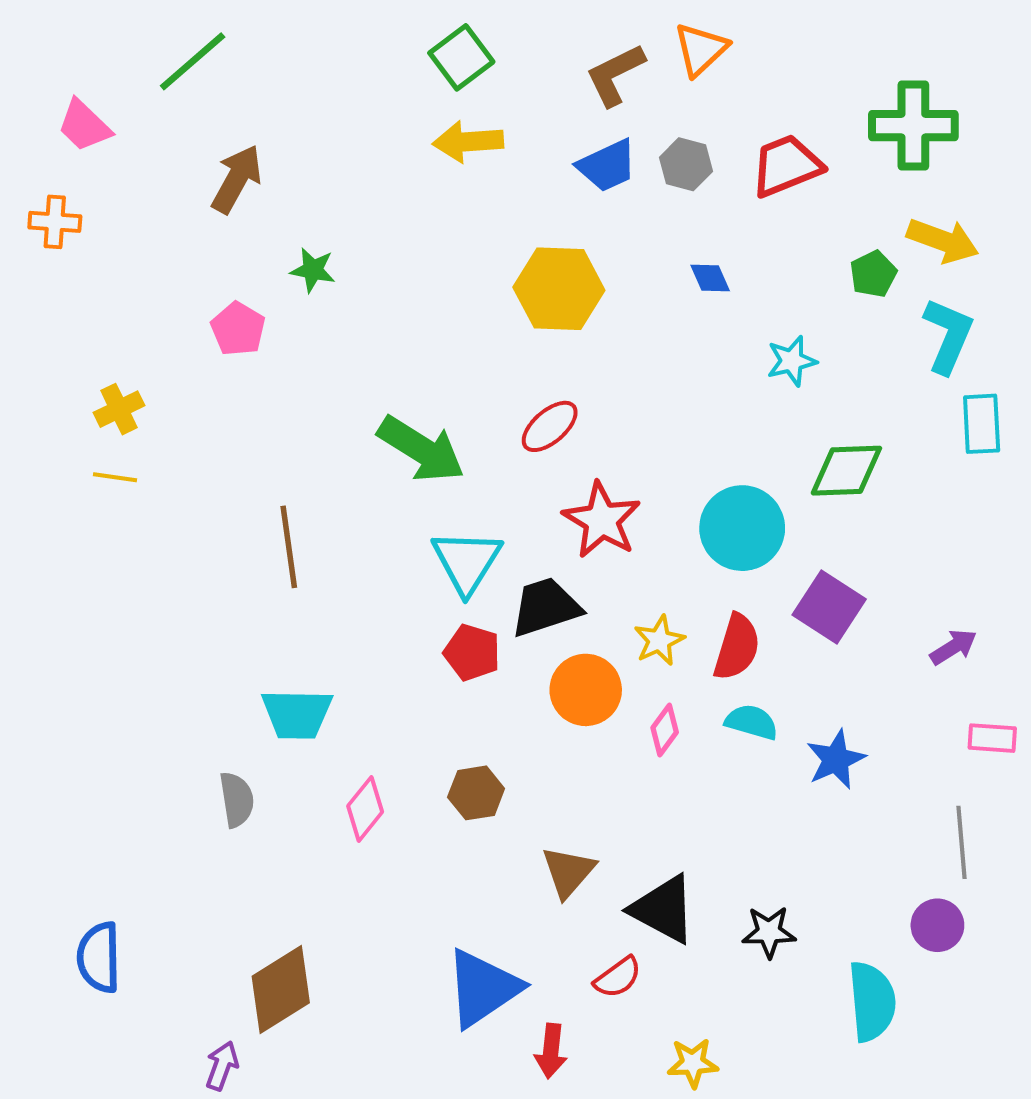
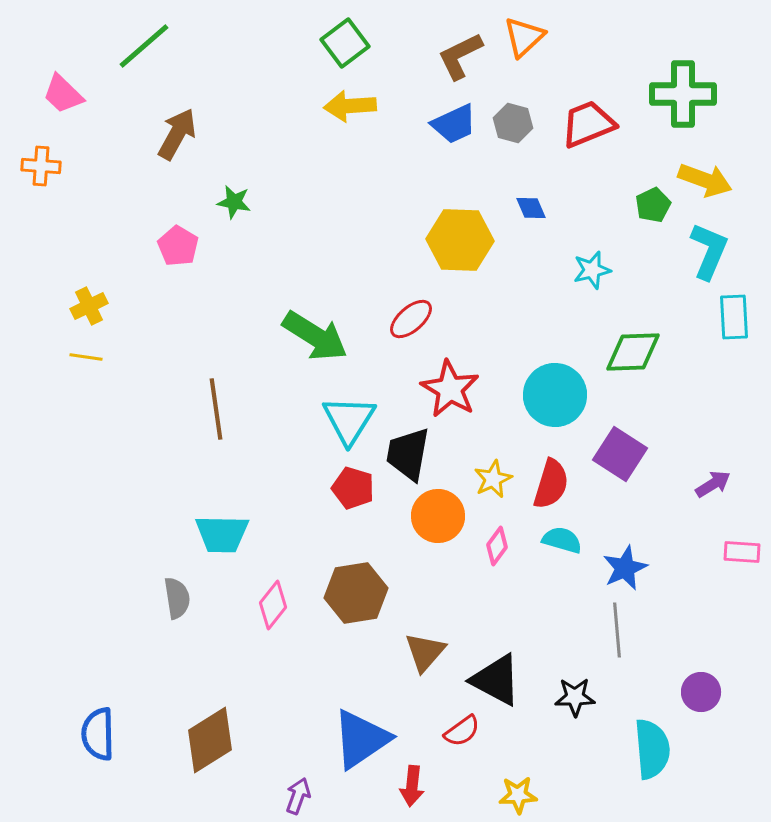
yellow hexagon: (559, 289) -> (460, 240), moved
black trapezoid: (546, 607) -> (408, 454), turned -62
brown hexagon: (476, 793) -> (356, 593), size x1.5
gray line: (961, 842) -> (617, 630), moved
blue semicircle: (99, 957) -> (98, 734), moved
purple arrow: (222, 1066) -> (298, 796), moved

